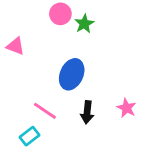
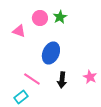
pink circle: (60, 14) -> (40, 18), moved
pink triangle: (15, 46) -> (19, 31), moved

